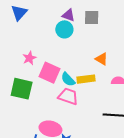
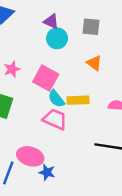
purple triangle: (68, 15) -> (51, 21), moved
orange triangle: (102, 59) -> (94, 63), moved
pink square: (49, 73) -> (46, 78), moved

